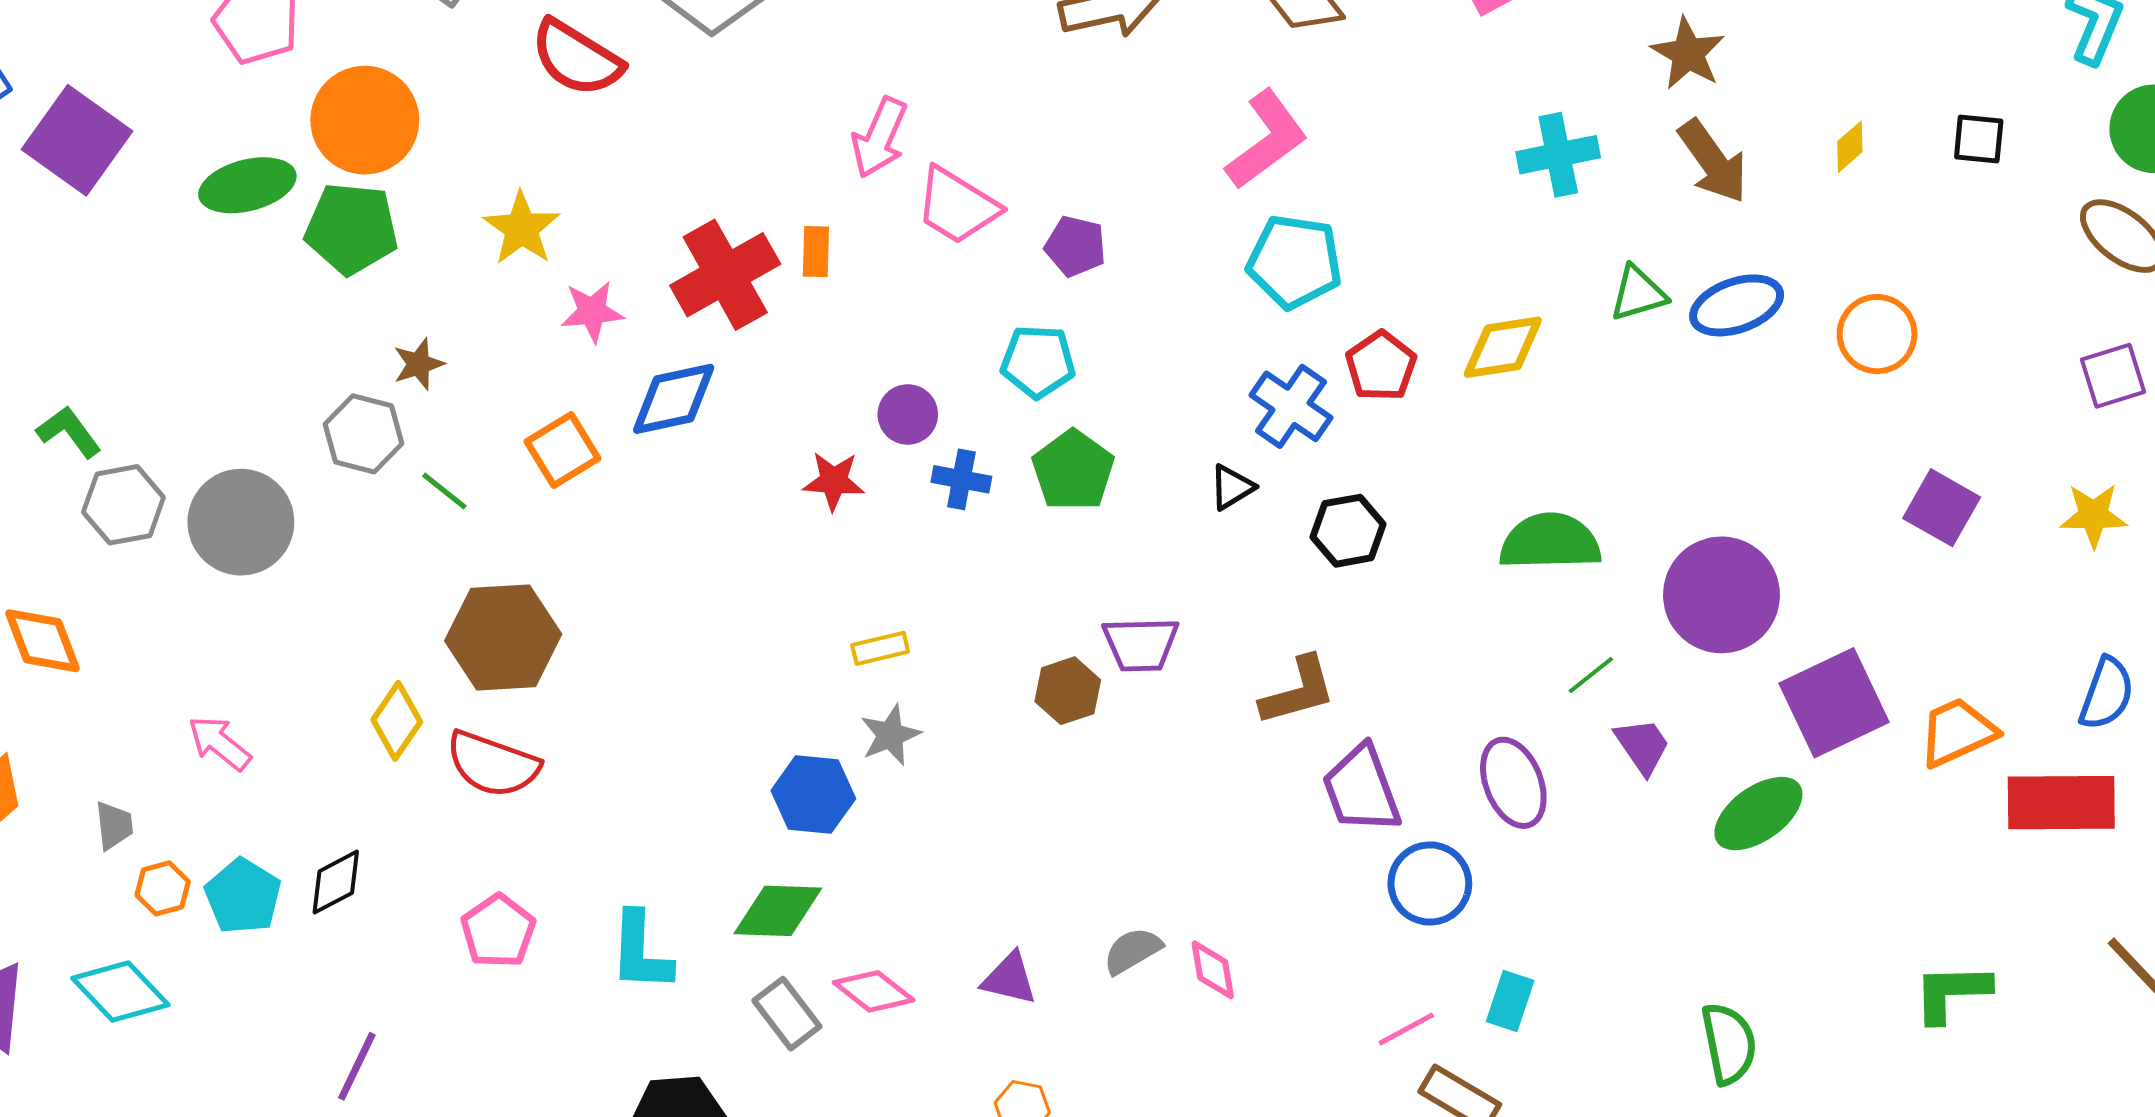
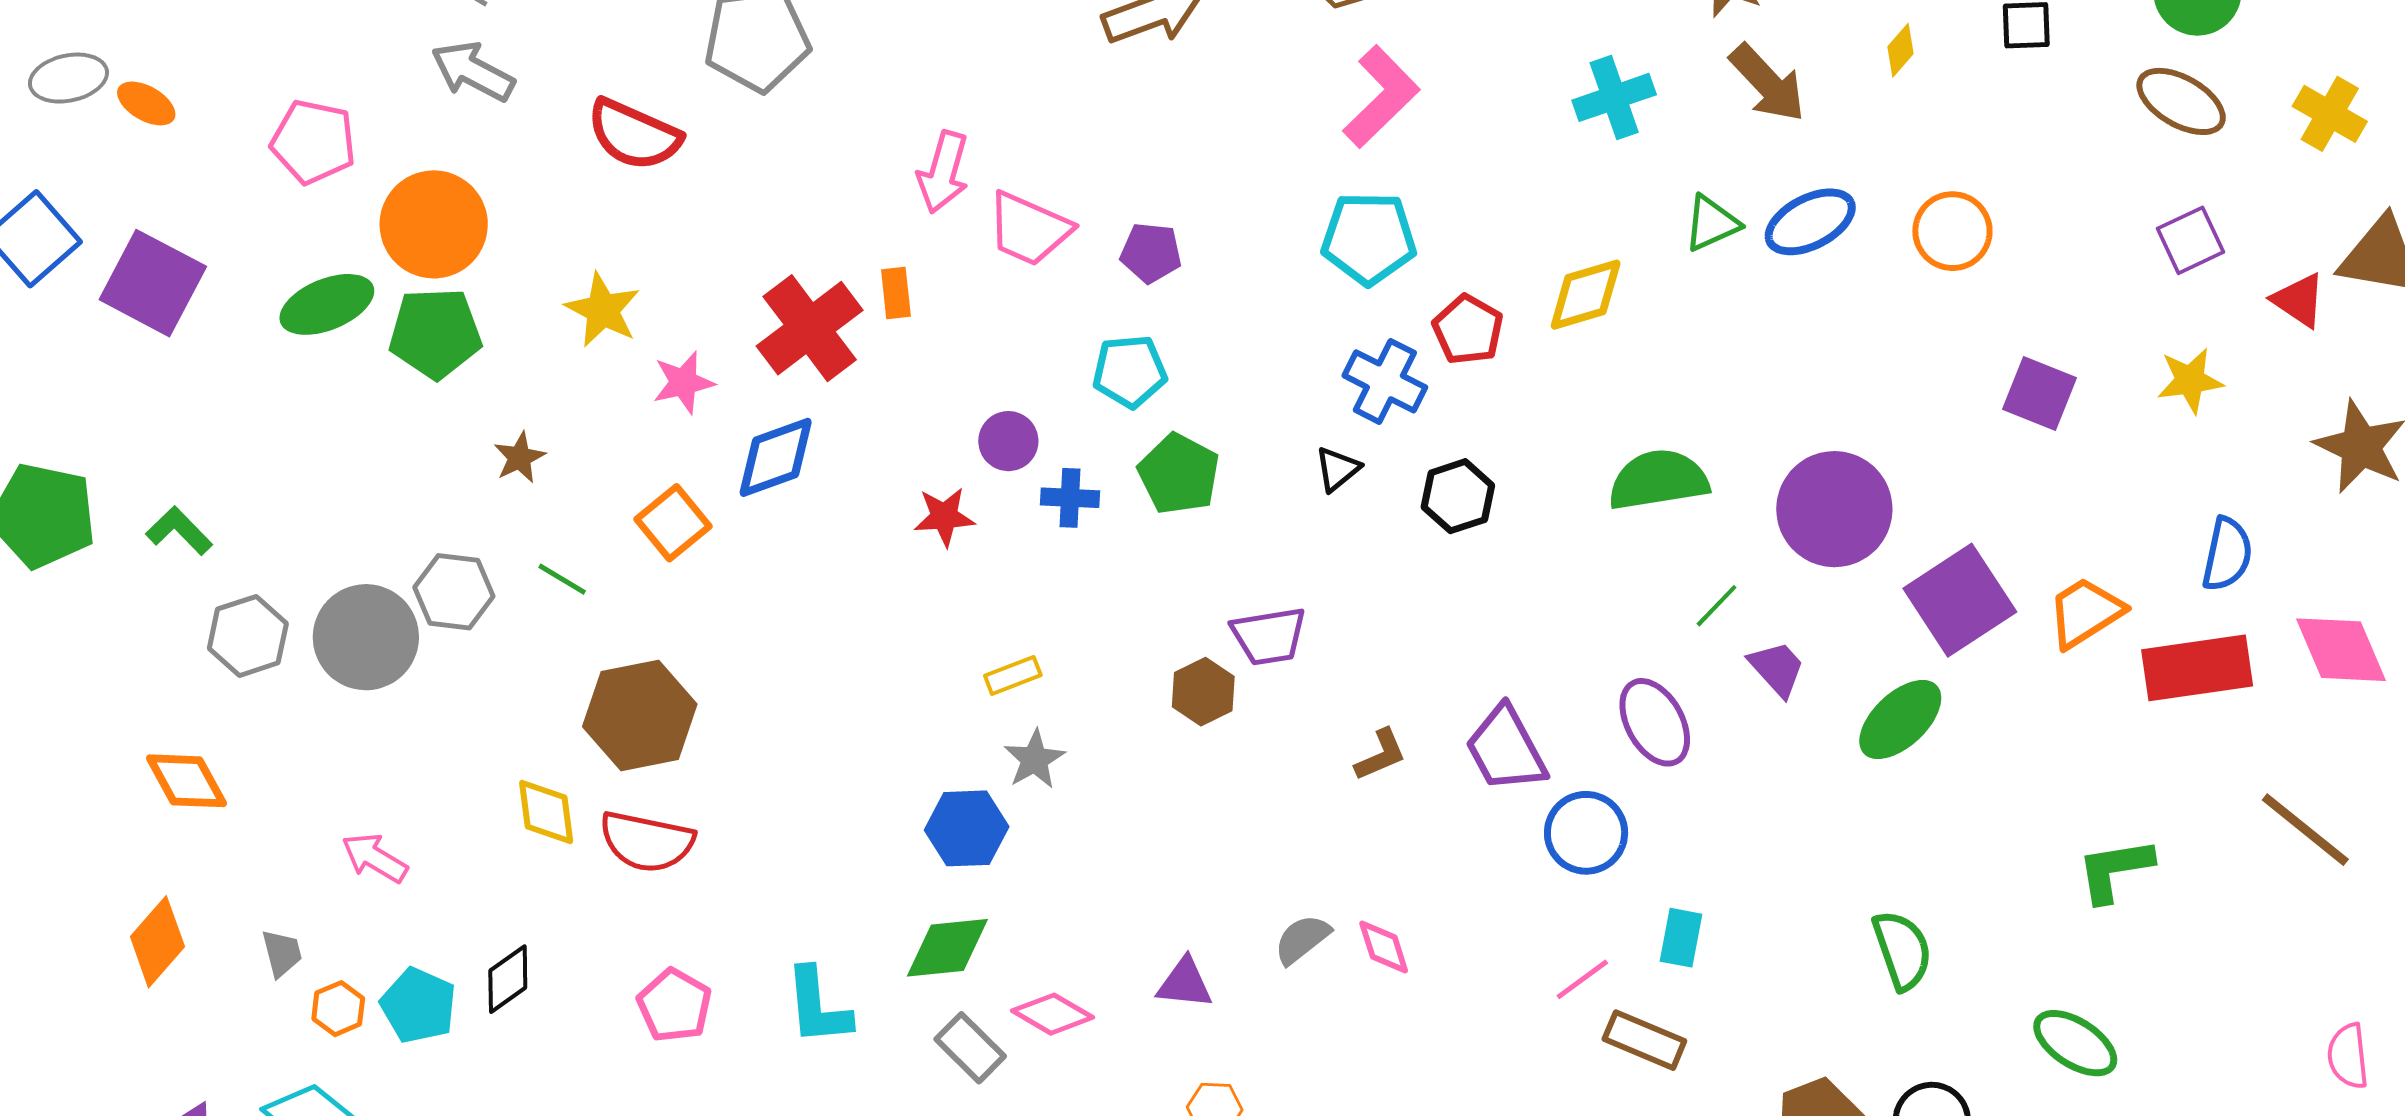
pink L-shape: (1267, 140) -> (1381, 97), moved
green L-shape: (69, 432) -> (179, 531), moved
gray hexagon: (364, 434) -> (454, 592), moved
brown L-shape: (1298, 691) -> (1381, 755), moved, size x0.7
yellow diamond: (397, 721) -> (546, 812), turned -34

